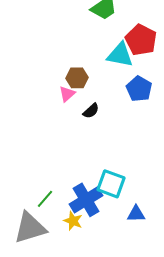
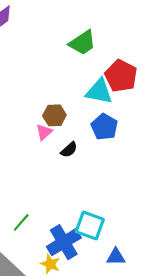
blue pentagon: (139, 89) -> (104, 127), moved
green line: (45, 199) -> (21, 222), moved

